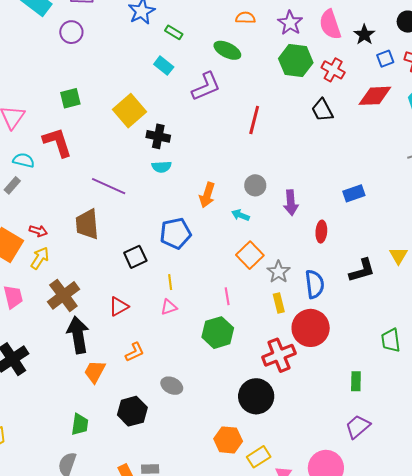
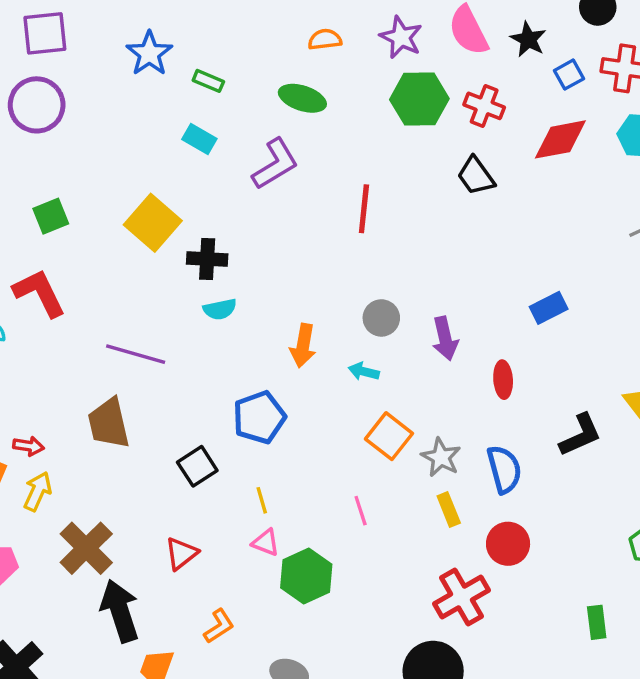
purple circle: (71, 32) -> (37, 105), size x1.4
pink triangle: (169, 307) -> (266, 542), turned 48
red circle: (311, 328) -> (508, 544), size x0.7
green hexagon: (218, 333) -> (306, 576), moved

